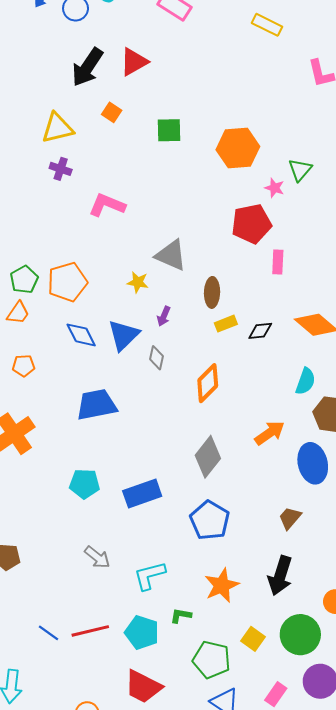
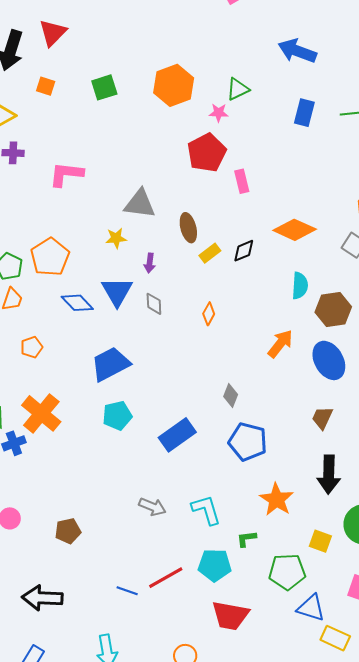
green triangle: (300, 170) -> (238, 89), turned 40
orange diamond: (208, 383) -> (209, 314), size x0.6
gray diamond: (208, 457) -> (231, 396), moved, size x0.6
cyan pentagon: (85, 484) -> (117, 416), moved
cyan L-shape: (149, 576) -> (206, 510), turned 104

